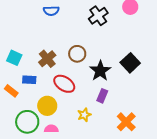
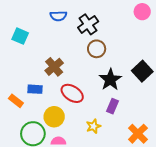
black cross: (98, 16) -> (88, 24), moved
brown circle: (77, 54) -> (97, 49), moved
cyan square: (14, 58) -> (20, 36), moved

